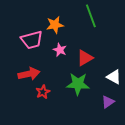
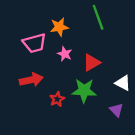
red star: (43, 92) -> (57, 99), moved
purple triangle: (108, 102) -> (116, 110), turned -40

